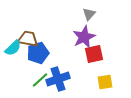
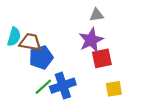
gray triangle: (89, 14) -> (97, 15), turned 40
cyan semicircle: (13, 48) -> (14, 37), moved, turned -30

